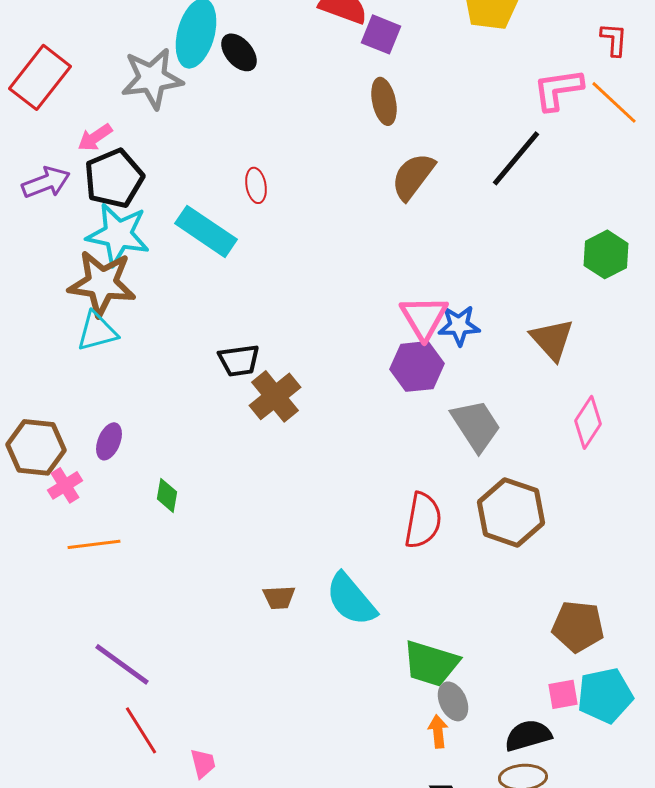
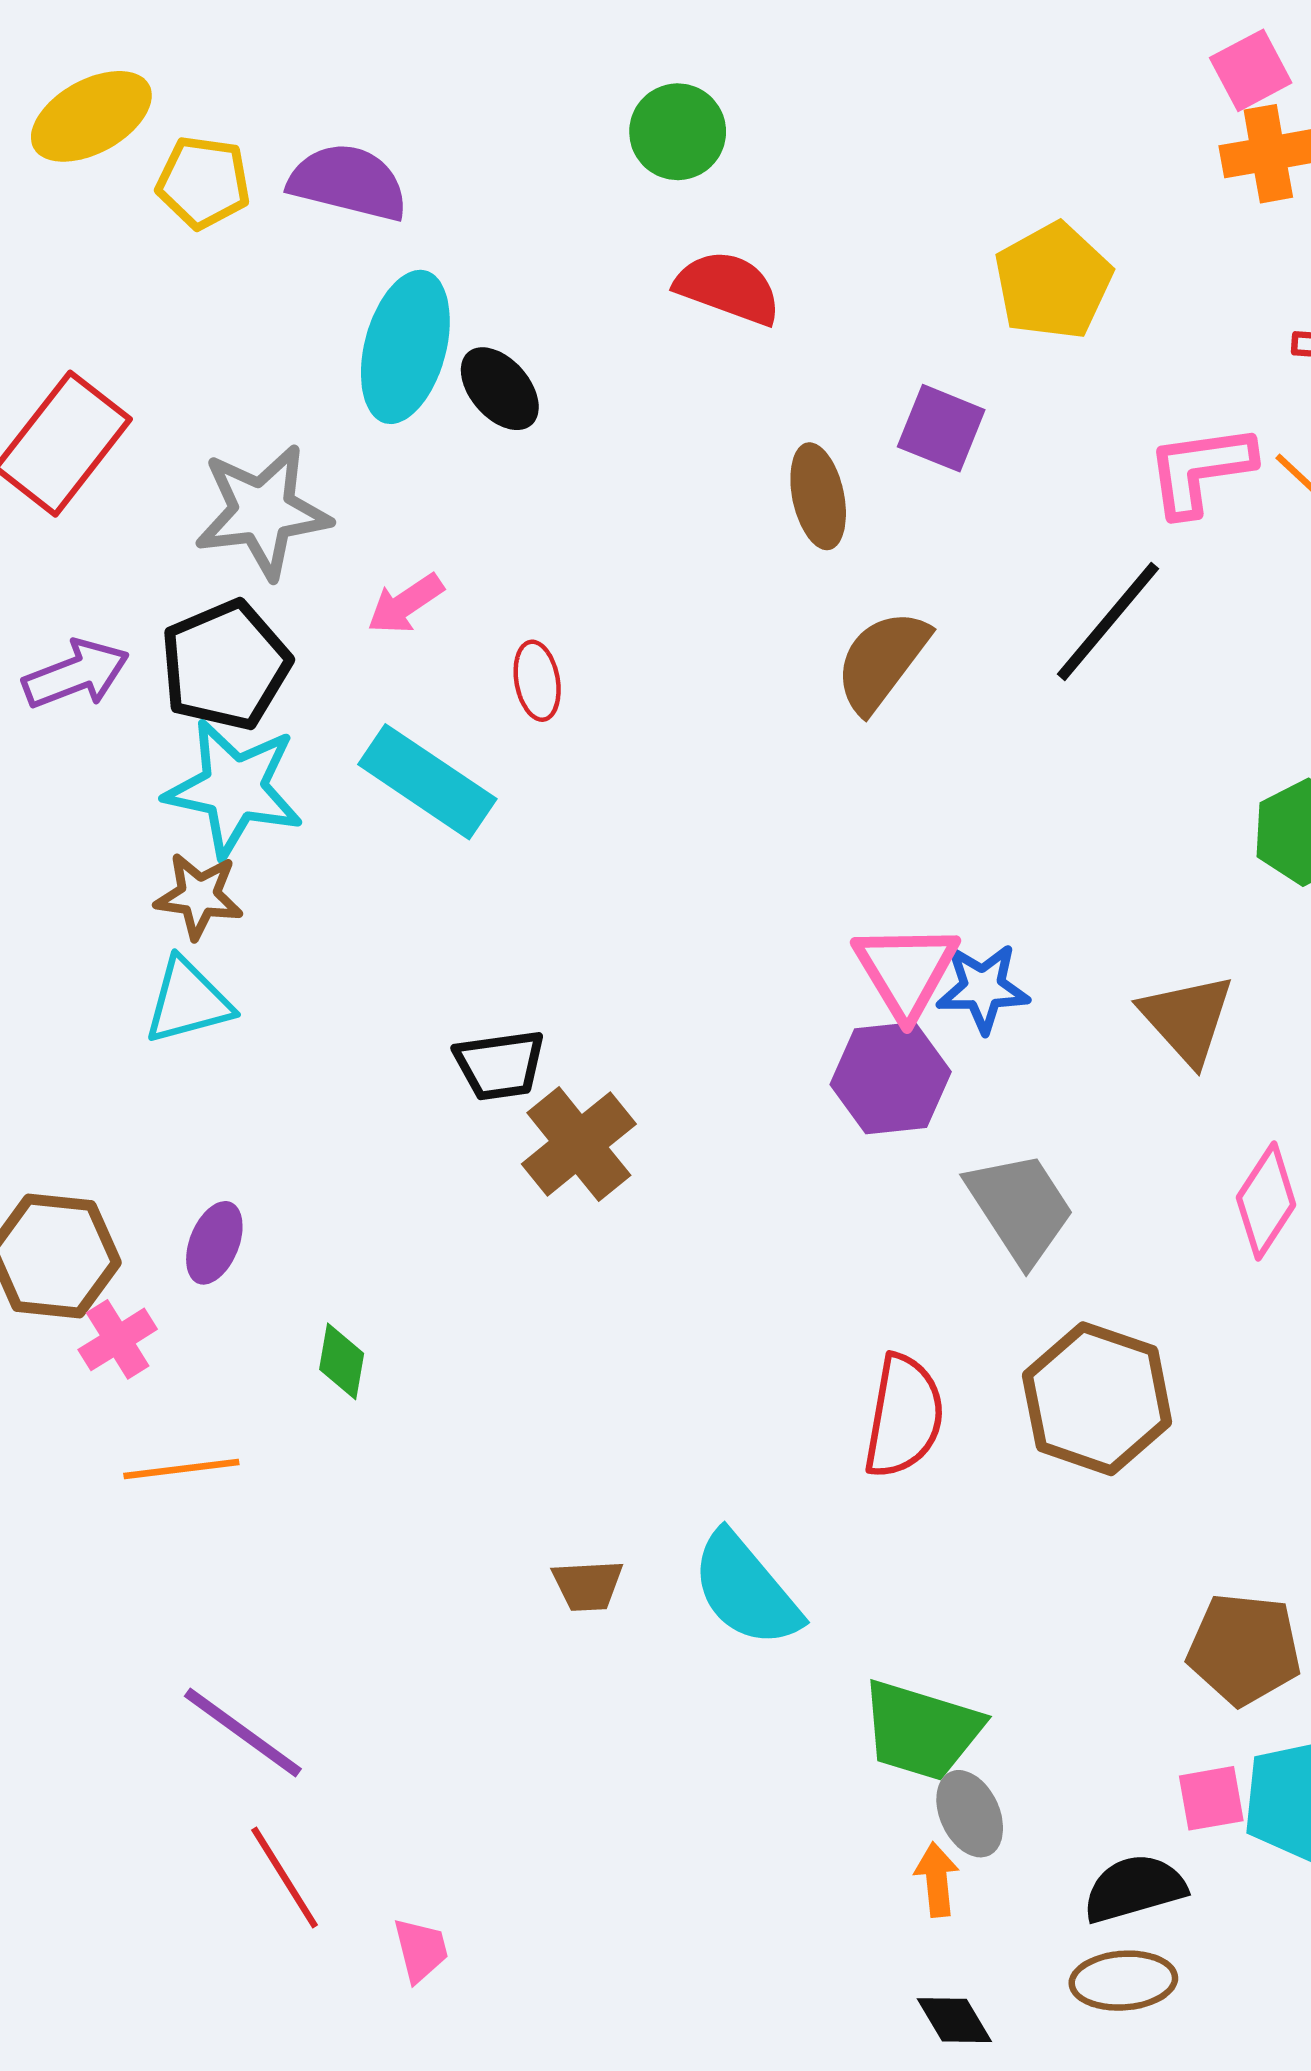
purple square: (381, 34) -> (941, 428), moved
gray star: (152, 78) -> (263, 512), moved
pink arrow: (95, 137) -> (405, 604), moved
brown star: (102, 283) -> (199, 896), size x0.6

